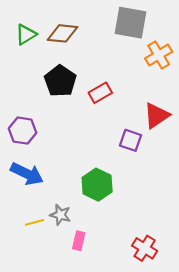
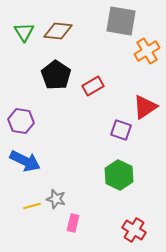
green triangle: (26, 35) -> (24, 32), turned -30
green hexagon: (97, 185) -> (119, 175), moved

